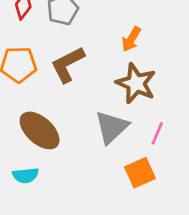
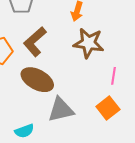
gray triangle: (112, 127) -> (61, 110), moved, turned 44
brown ellipse: (40, 130) -> (37, 80), moved

